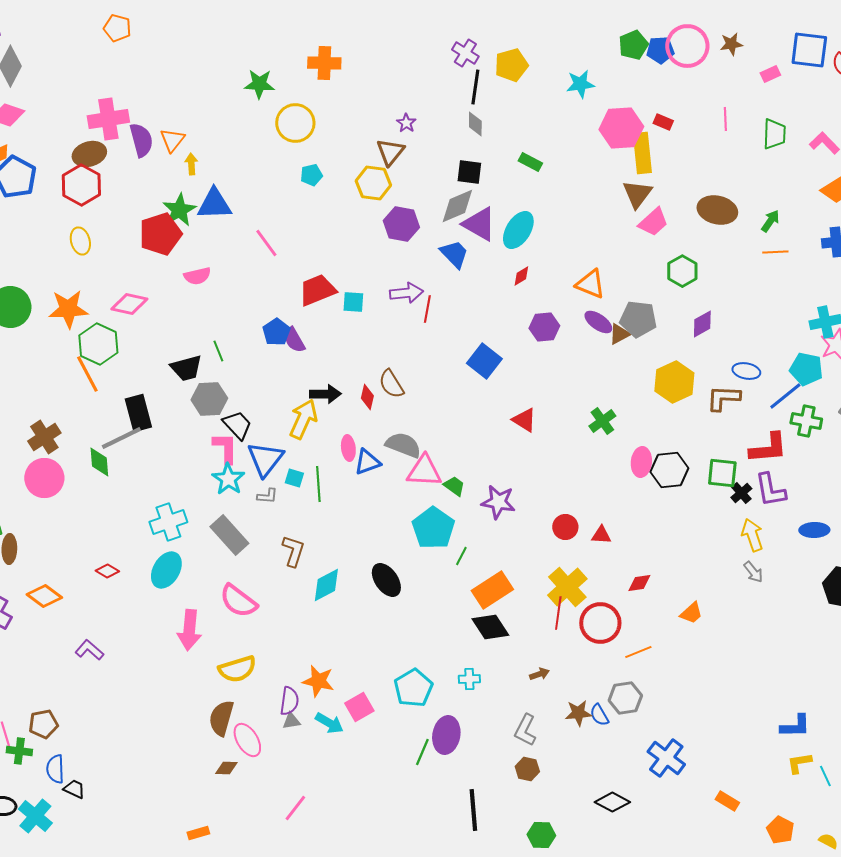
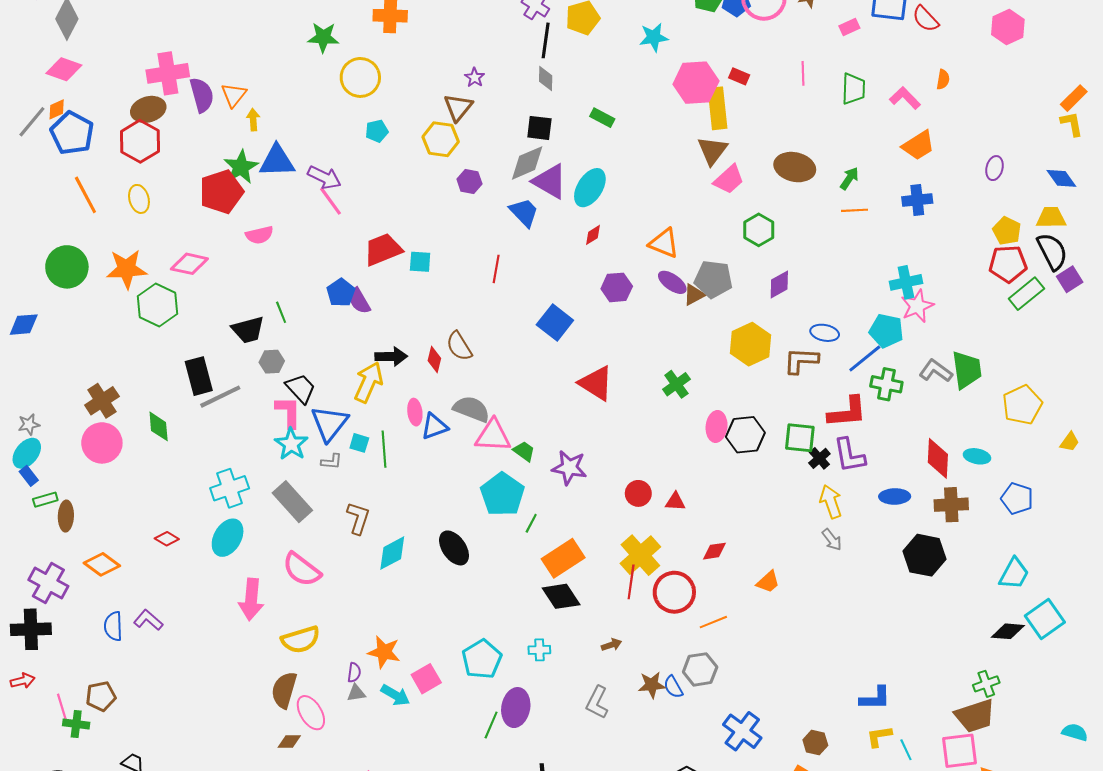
purple hexagon: (401, 224) -> (469, 181), size x0.7
purple arrow: (406, 293) -> (324, 177), moved, turned 32
orange line: (87, 374) -> (85, 195), moved
gray hexagon: (209, 399) -> (272, 362), size x0.7
red triangle: (524, 420) -> (596, 383), size x1.4
gray line: (121, 438) -> (220, 397), moved
purple semicircle: (289, 701) -> (354, 673), size x0.7
blue semicircle: (55, 769) -> (113, 626), moved
brown hexagon: (527, 769) -> (815, 743), moved

